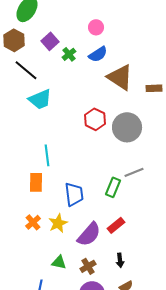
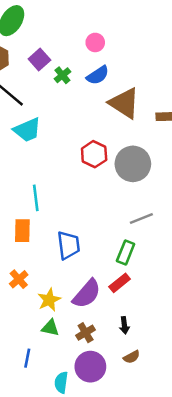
green rectangle: (113, 187) -> (126, 253), moved
yellow star: (58, 223) -> (49, 300), moved

